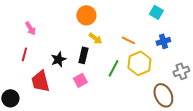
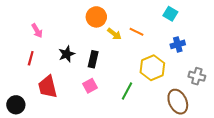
yellow arrow: (95, 38) -> (114, 34), moved
orange line: (128, 40) -> (137, 32), moved
black star: (58, 59) -> (67, 54), moved
green line: (113, 68) -> (127, 91), moved
gray cross: (181, 71) -> (197, 76), turned 35

